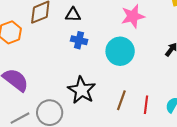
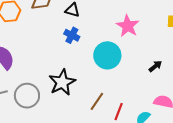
pink star: (133, 16) -> (128, 26), turned 30

